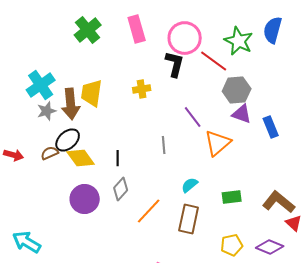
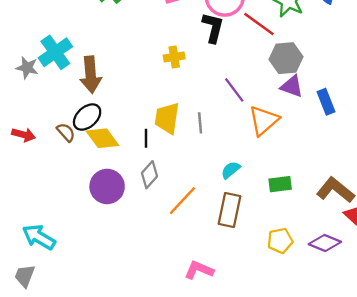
yellow trapezoid: (92, 93) -> (167, 118), moved
gray star: (47, 111) -> (27, 68), moved, turned 30
brown semicircle: (50, 153) -> (66, 132), turned 72

